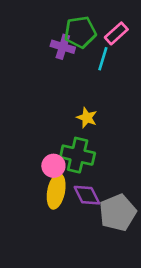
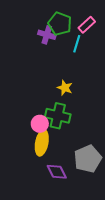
green pentagon: (80, 32) -> (60, 24), turned 30
purple diamond: (87, 195) -> (57, 172), moved

